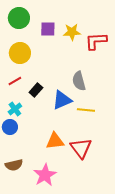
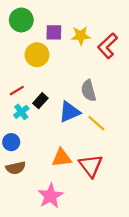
red L-shape: (96, 41) -> (108, 46), turned -40
yellow circle: (20, 53) -> (37, 55), moved
cyan cross: (15, 109) -> (21, 112), moved
yellow line: (86, 110) -> (96, 123), turned 36
brown semicircle: (14, 165) -> (16, 168), moved

